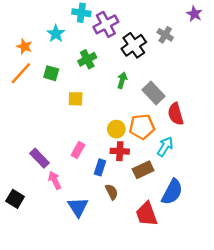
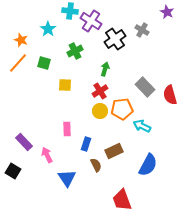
purple cross: (106, 24) -> (91, 21), turned -30
gray rectangle: (154, 93) -> (145, 87), moved
red semicircle: (176, 114) -> (170, 95), moved
cyan arrow: (165, 147) -> (142, 126), turned -96
pink rectangle: (78, 150) -> (67, 129), turned -32
red cross: (120, 151) -> (100, 91), moved, turned -35
purple rectangle: (40, 158) -> (24, 142), moved
brown rectangle: (143, 170) -> (114, 151), moved
red trapezoid: (147, 214) -> (122, 200), moved

